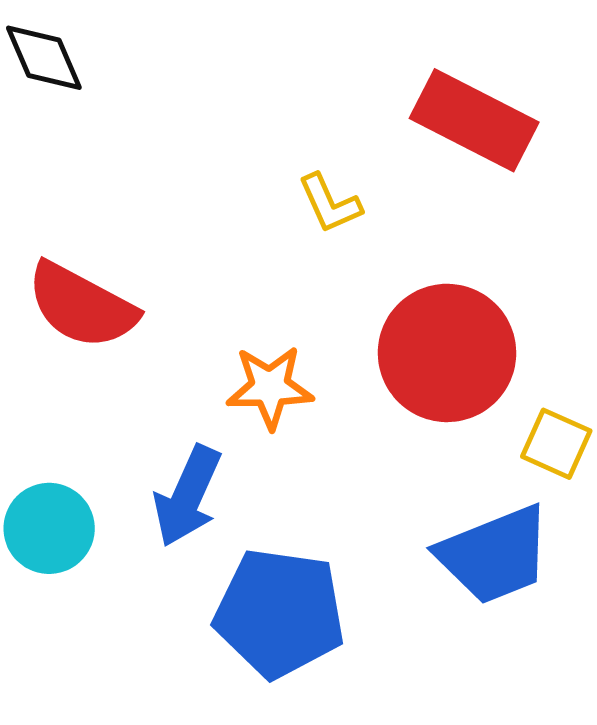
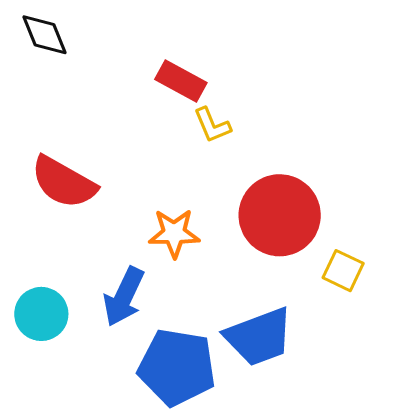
red rectangle: (474, 120) -> (181, 81), moved, size x0.7
blue trapezoid: (494, 555) -> (259, 337), moved

